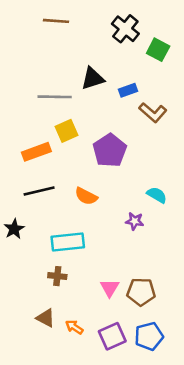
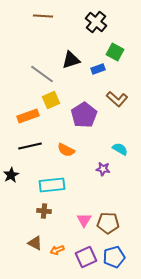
green square: (158, 50) -> (115, 52), moved
gray line: (55, 97) -> (42, 74), turned 35
brown L-shape: (153, 113) -> (117, 99), moved
orange arrow: (74, 327) -> (57, 250), turned -56

